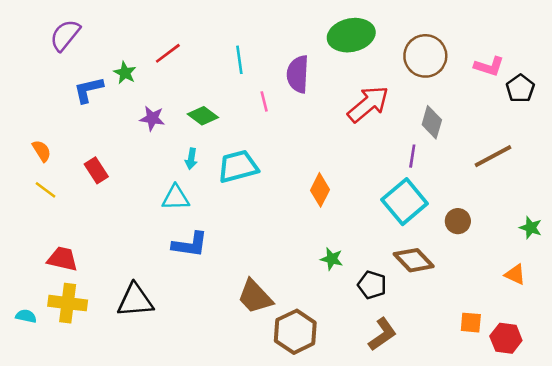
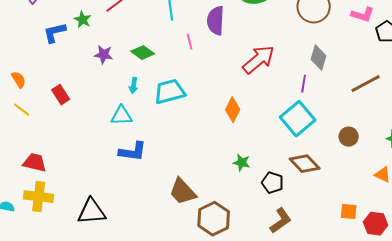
red arrow: (368, 104) -> (259, 60), moved
brown circle: (458, 221) -> (349, 137), moved
black triangle: (135, 300) -> (92, 212), moved

